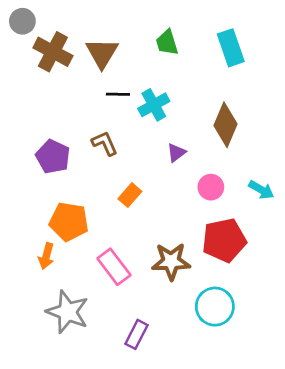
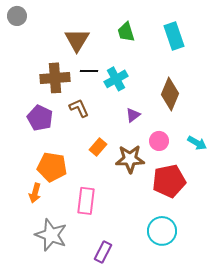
brown cross: (53, 52) -> (55, 78), moved, turned -32
brown star: (171, 261) -> (130, 159), moved
pink rectangle: (114, 267) -> (86, 201), turned 44

